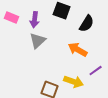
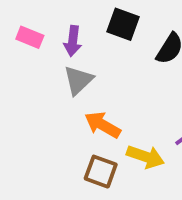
orange arrow: (78, 50) -> (103, 125), moved

